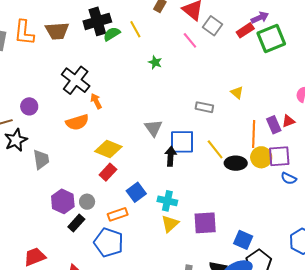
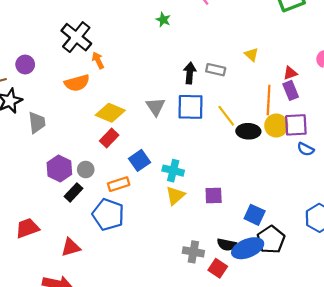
red triangle: (288, 121) -> (290, 73), moved
gray triangle: (153, 128) -> (156, 107), moved
black arrow: (171, 156) -> (190, 73), moved
purple square: (205, 223) -> (214, 195), size x0.7

